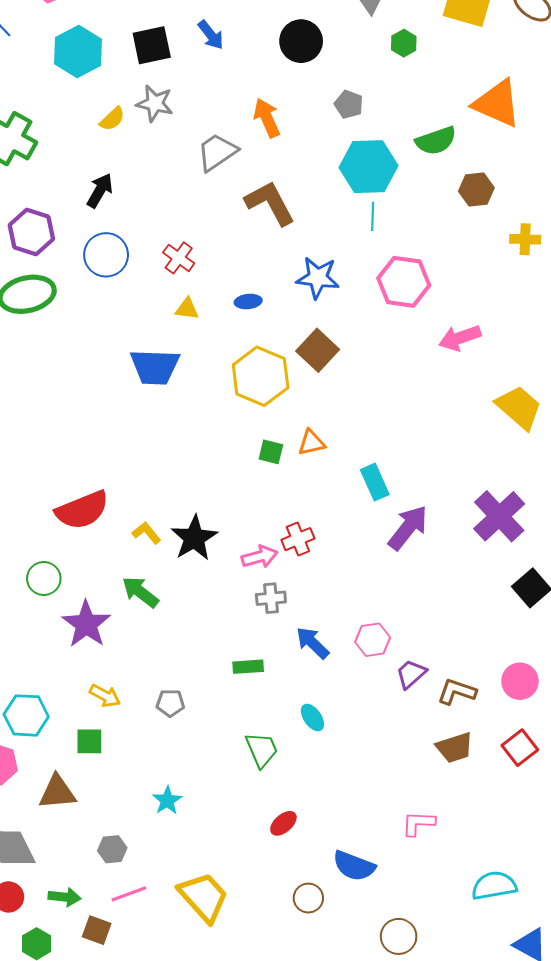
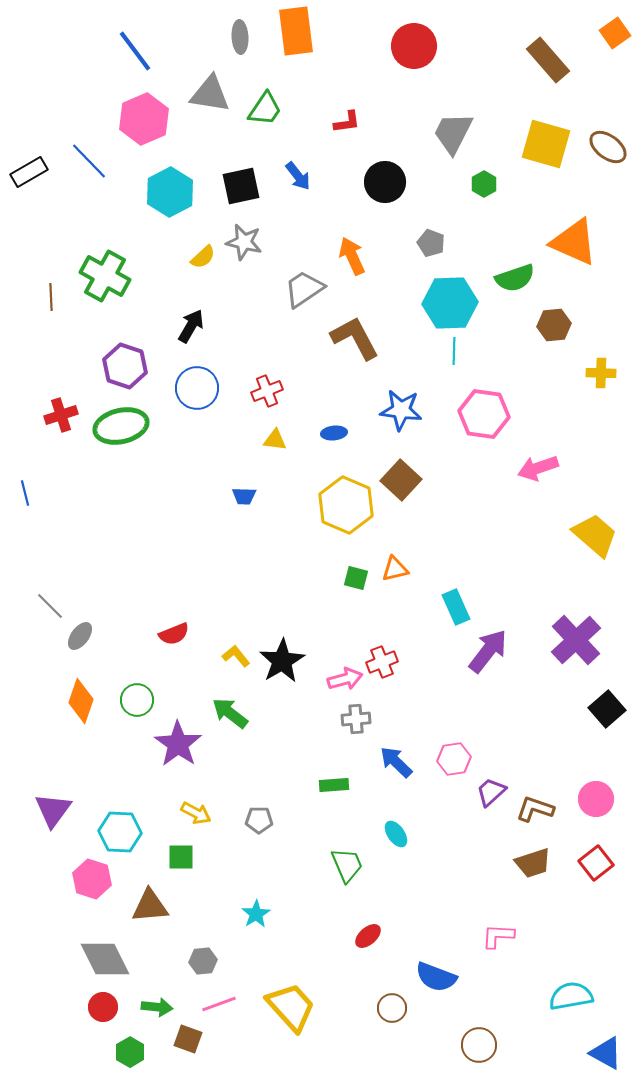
red cross: (179, 258) -> (267, 391), turned 32
blue trapezoid: (155, 367) -> (244, 496), size x0.5
red semicircle: (82, 510) -> (174, 634), size x0.6

